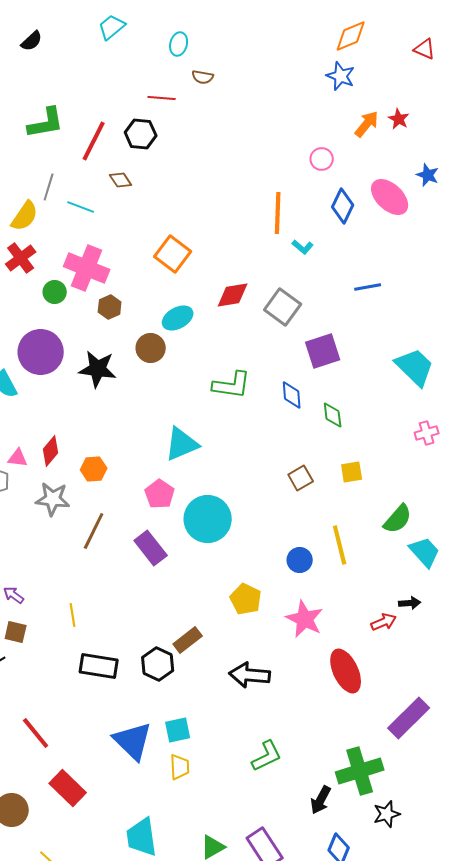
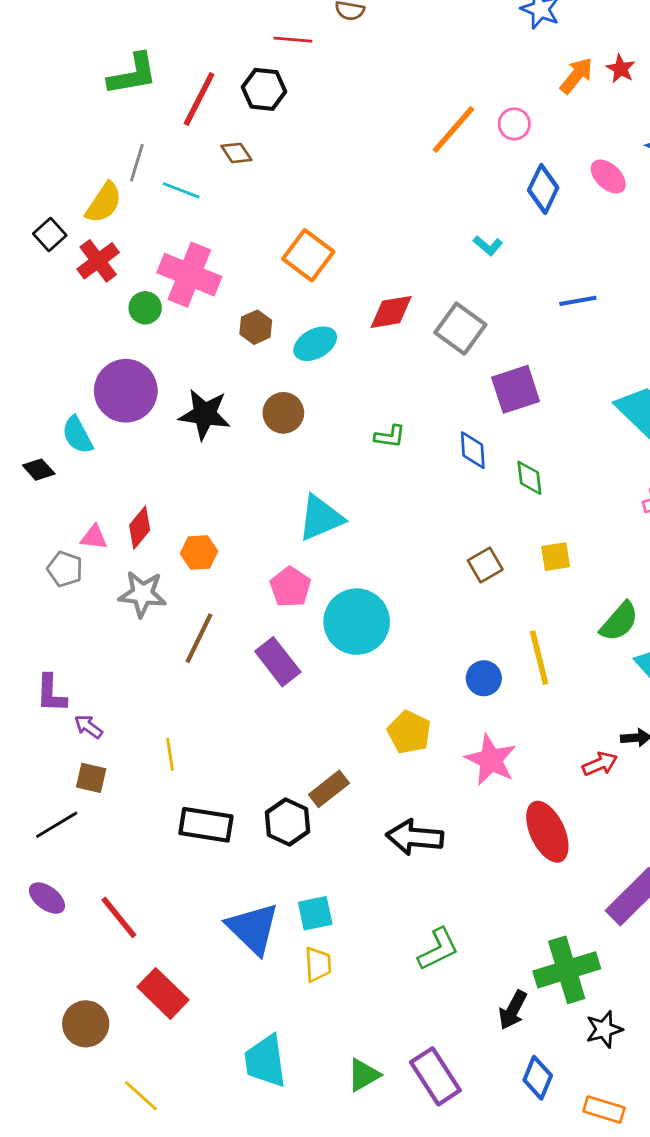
pink ellipse: (390, 197) -> (608, 176), size x0.7
orange line: (278, 213) -> (453, 129), moved, turned 39
brown hexagon: (110, 307) -> (256, 327), moved
brown circle: (151, 348) -> (283, 413), moved
green L-shape: (232, 385) -> (390, 436), size x0.6

